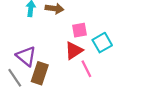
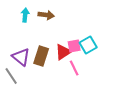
pink square: (80, 30) -> (74, 46), moved
brown rectangle: (40, 73) -> (41, 56), moved

